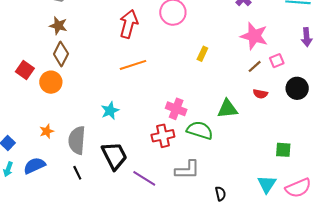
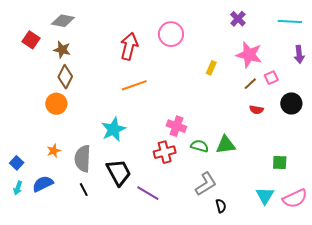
yellow rectangle: (202, 54) -> (211, 68), moved
red square: (25, 70) -> (31, 40), moved
green triangle: (227, 109) -> (226, 145), moved
cyan star: (110, 111) -> (113, 129), size x1.4
green semicircle: (200, 130) -> (200, 146), size x0.7
gray L-shape: (187, 170) -> (206, 184), moved, turned -30

